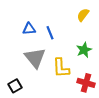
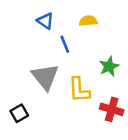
yellow semicircle: (83, 15) -> (88, 21), moved, turned 48
blue triangle: (29, 29) -> (45, 21), moved, turned 40

